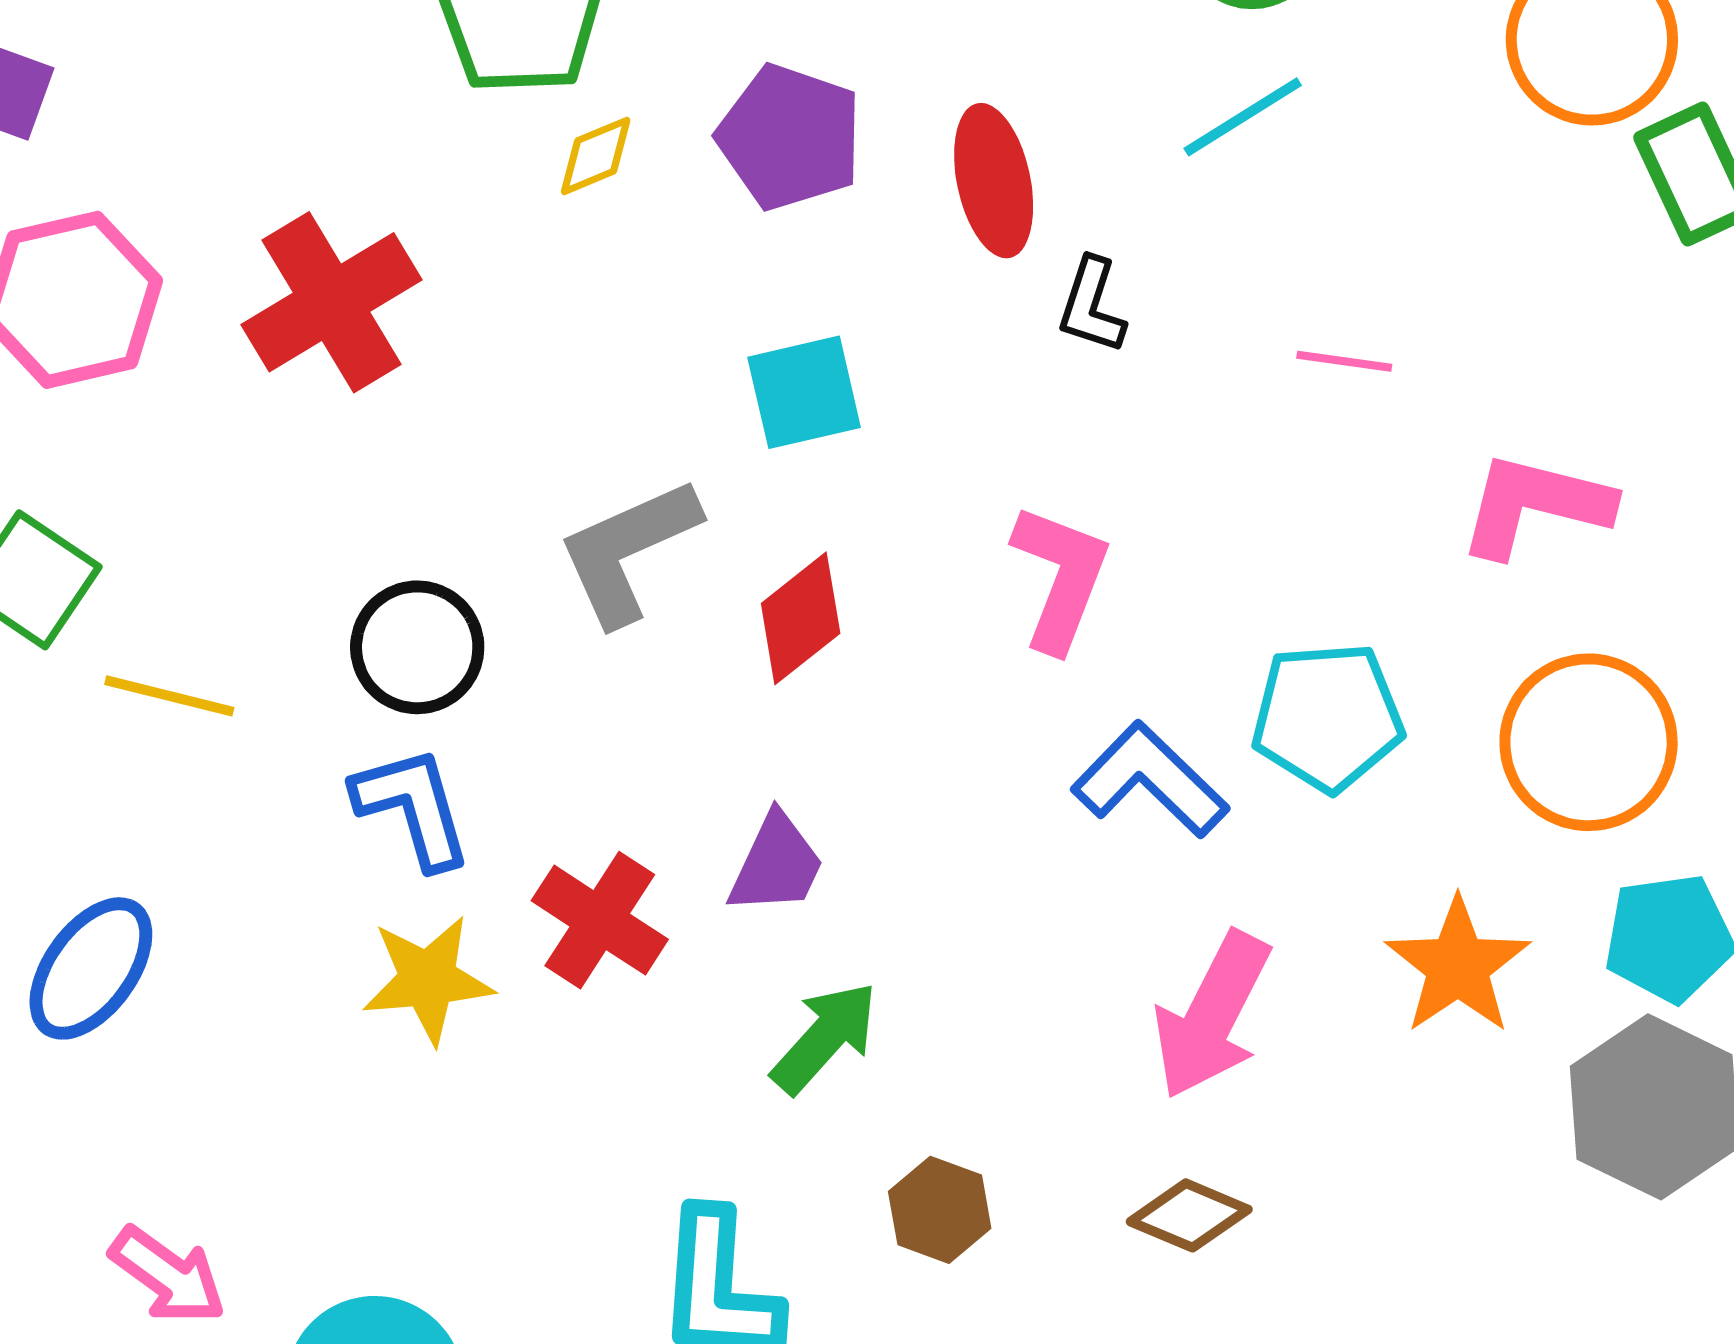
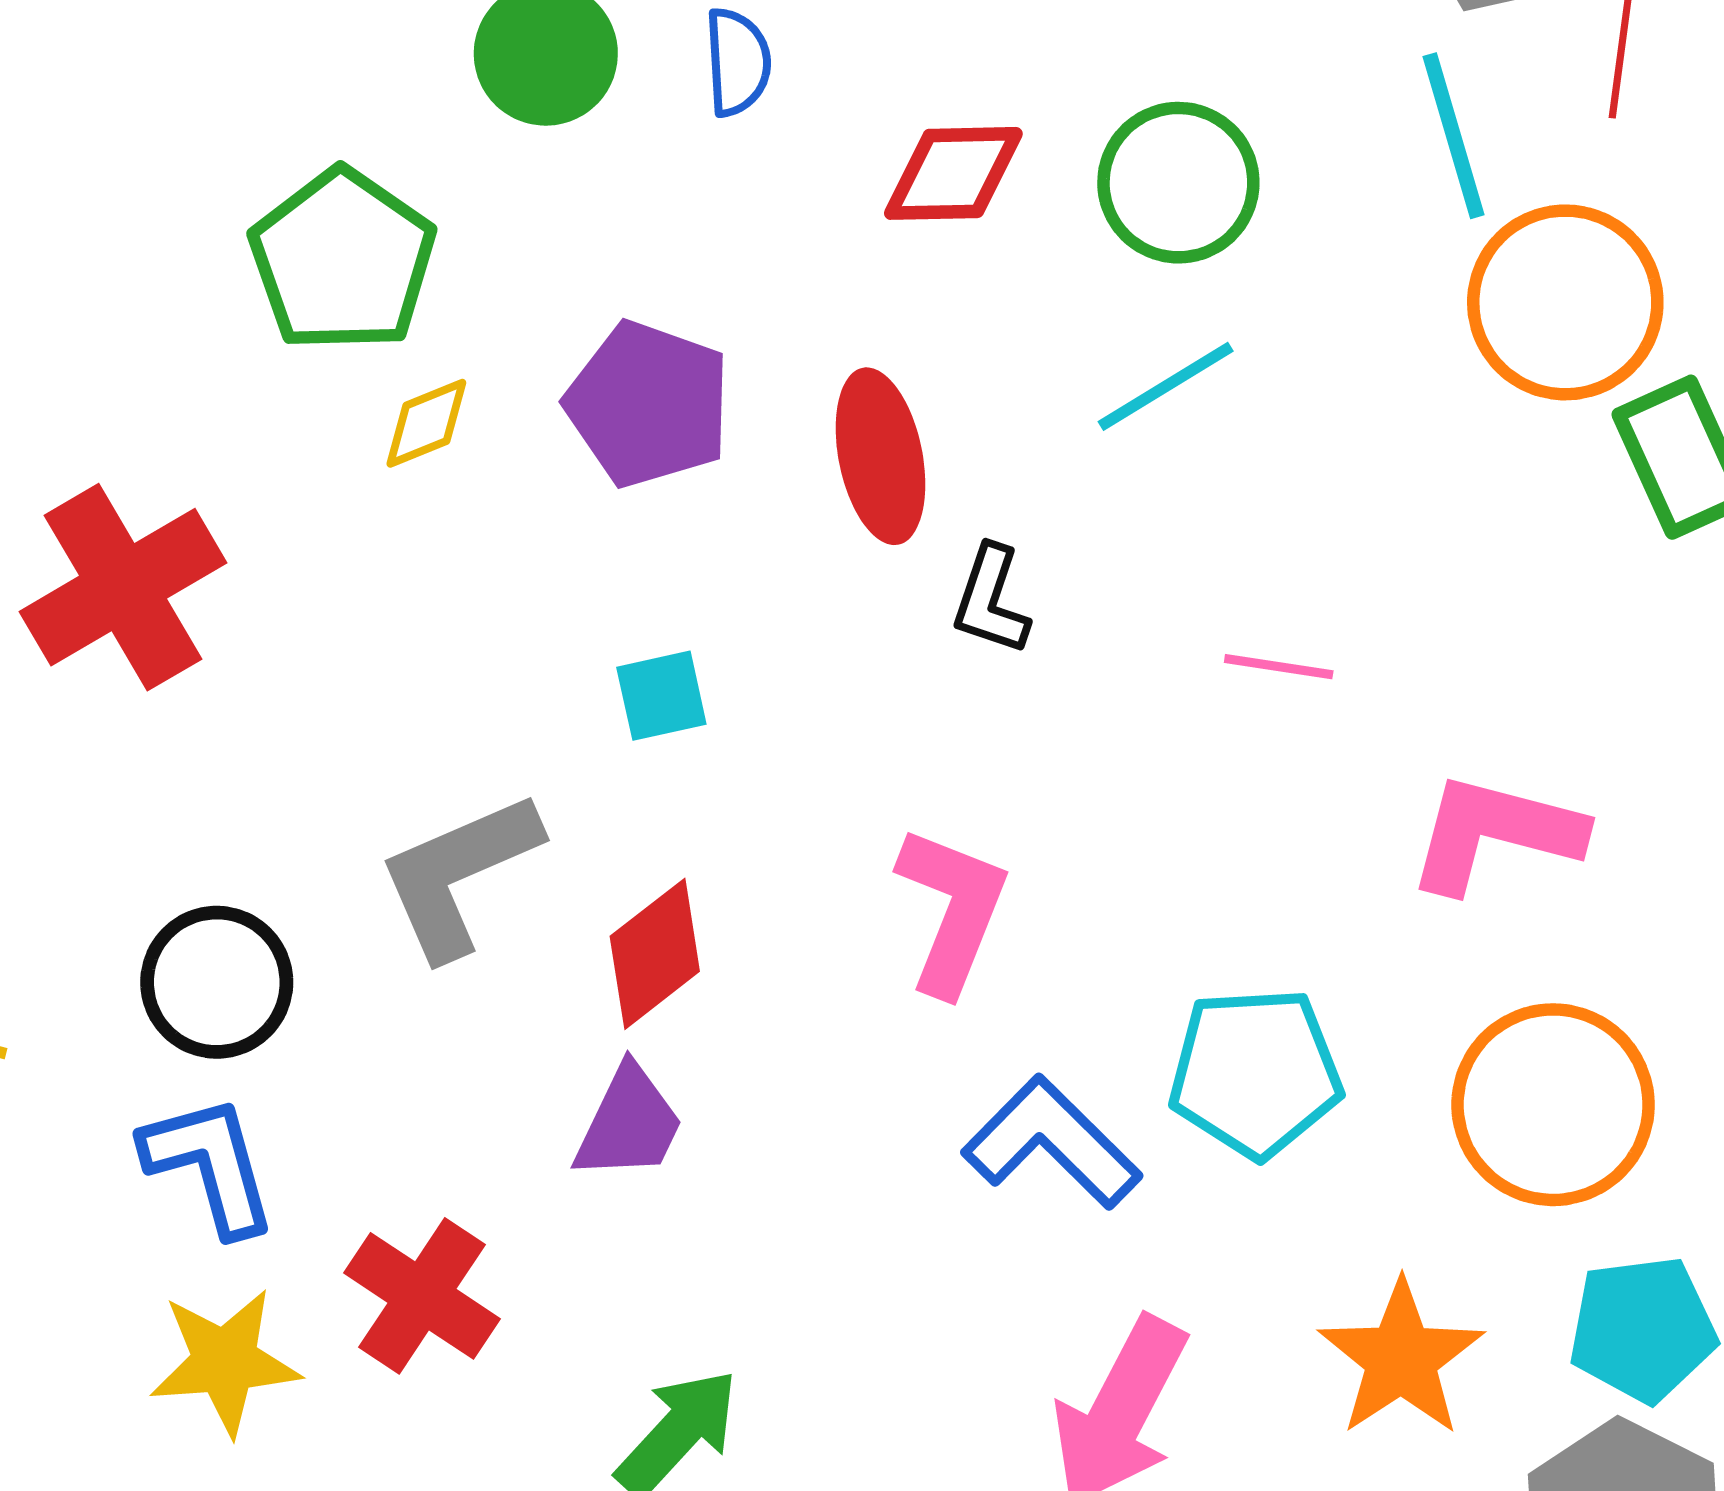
cyan square: (804, 392) -> (661, 696), size x0.7
purple trapezoid: (776, 864) -> (629, 1123), moved

